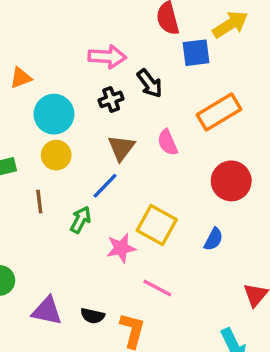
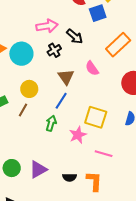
cyan circle: (54, 114) -> (21, 54), moved
brown line: (39, 202) -> (23, 110), moved, turned 48
purple triangle: (47, 311) -> (38, 169), moved, turned -30

